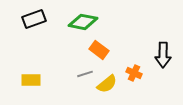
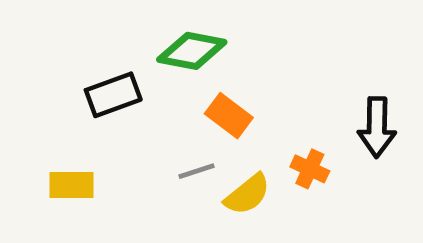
black rectangle: (34, 19) -> (113, 95), moved

